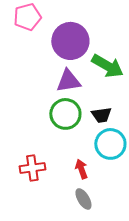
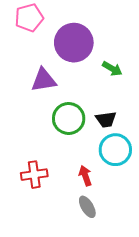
green arrow: (107, 66) -> (112, 69), size x0.6
purple triangle: (68, 81) -> (44, 80), moved

